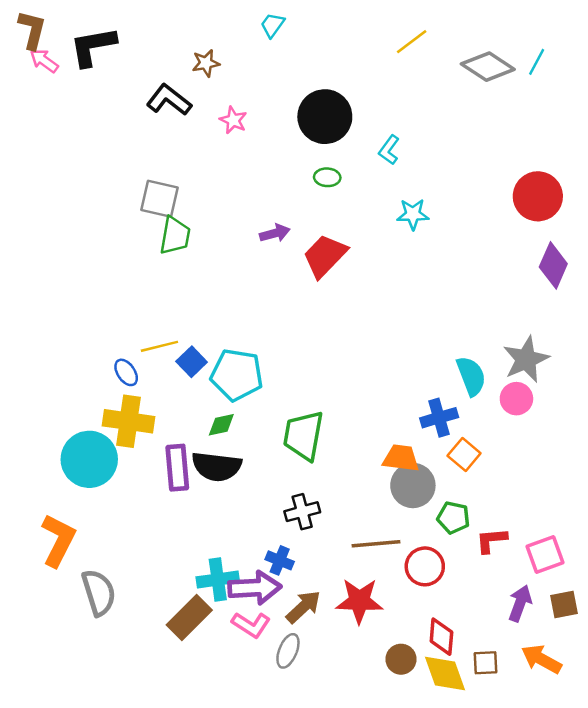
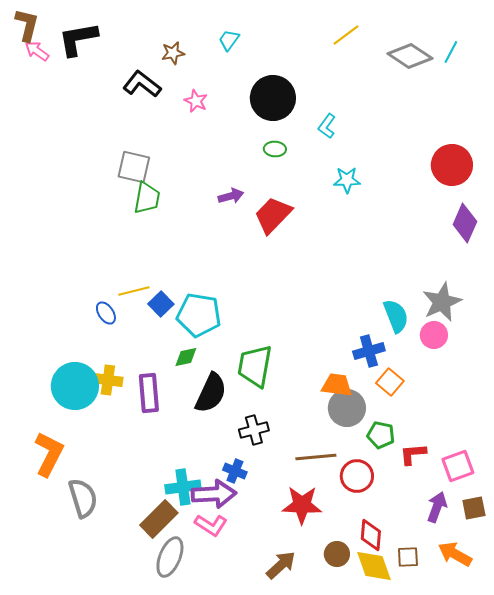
cyan trapezoid: (272, 25) -> (229, 40), moved
yellow cross: (129, 421) -> (108, 380), moved, size x0.7
black semicircle: (217, 466) -> (211, 393), moved, turned -72
brown arrow: (303, 607) -> (281, 565), moved
gray ellipse: (288, 651) -> (170, 557), moved, size x1.4

